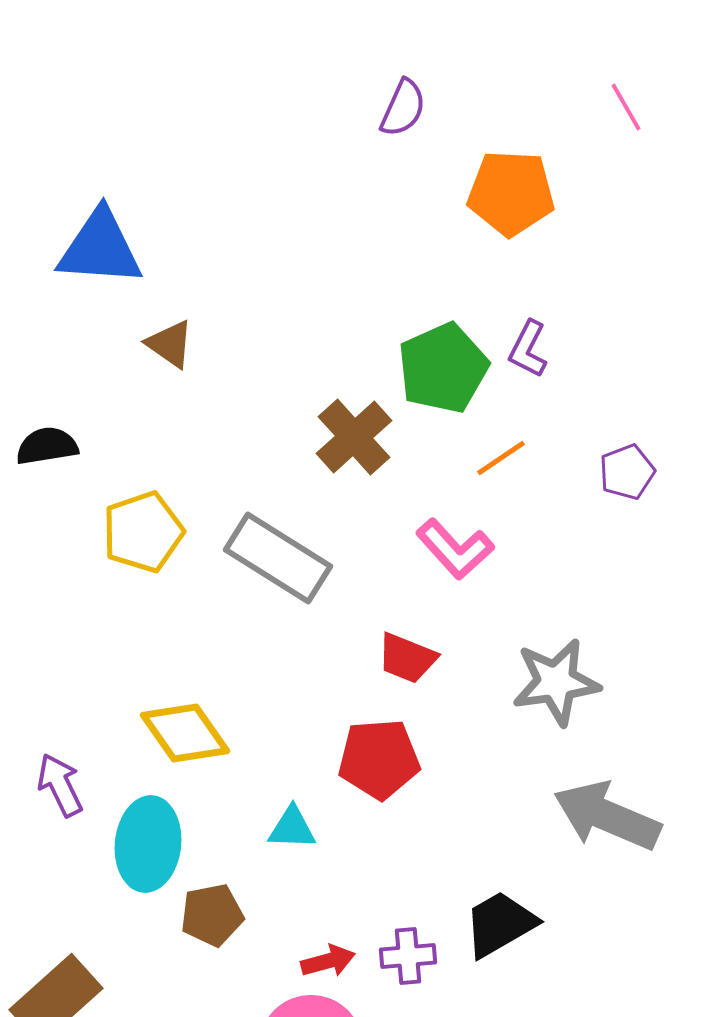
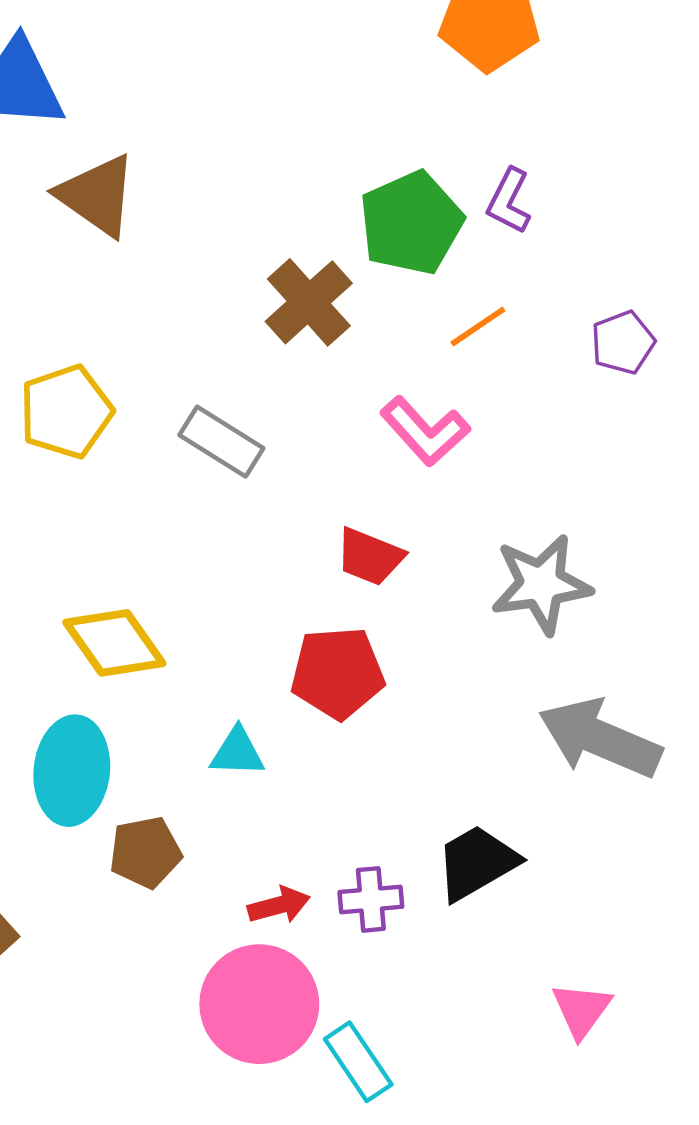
brown triangle: (170, 344) -> (97, 195), size x1.5
gray rectangle: (278, 558) -> (221, 442), size x0.7

